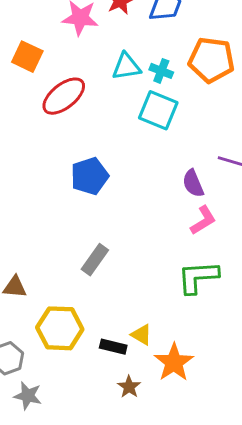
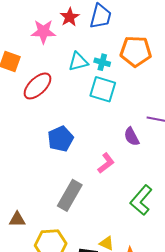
pink L-shape: (203, 220) -> (106, 163), moved
gray rectangle: (95, 260) -> (70, 195), size x1.4
green L-shape: (198, 277) -> (141, 200), turned -40

